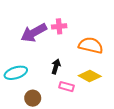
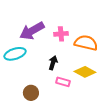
pink cross: (59, 26) -> (61, 34), moved
cyan ellipse: (16, 73) -> (15, 54), moved

